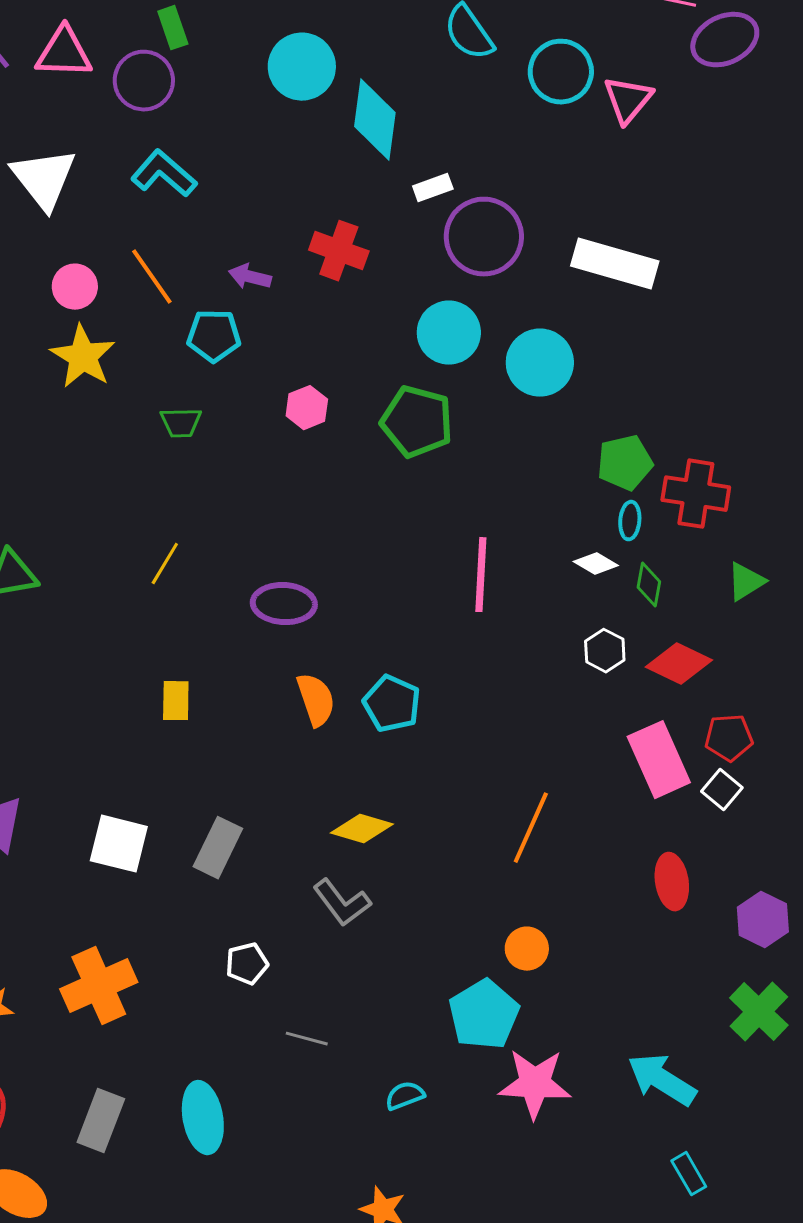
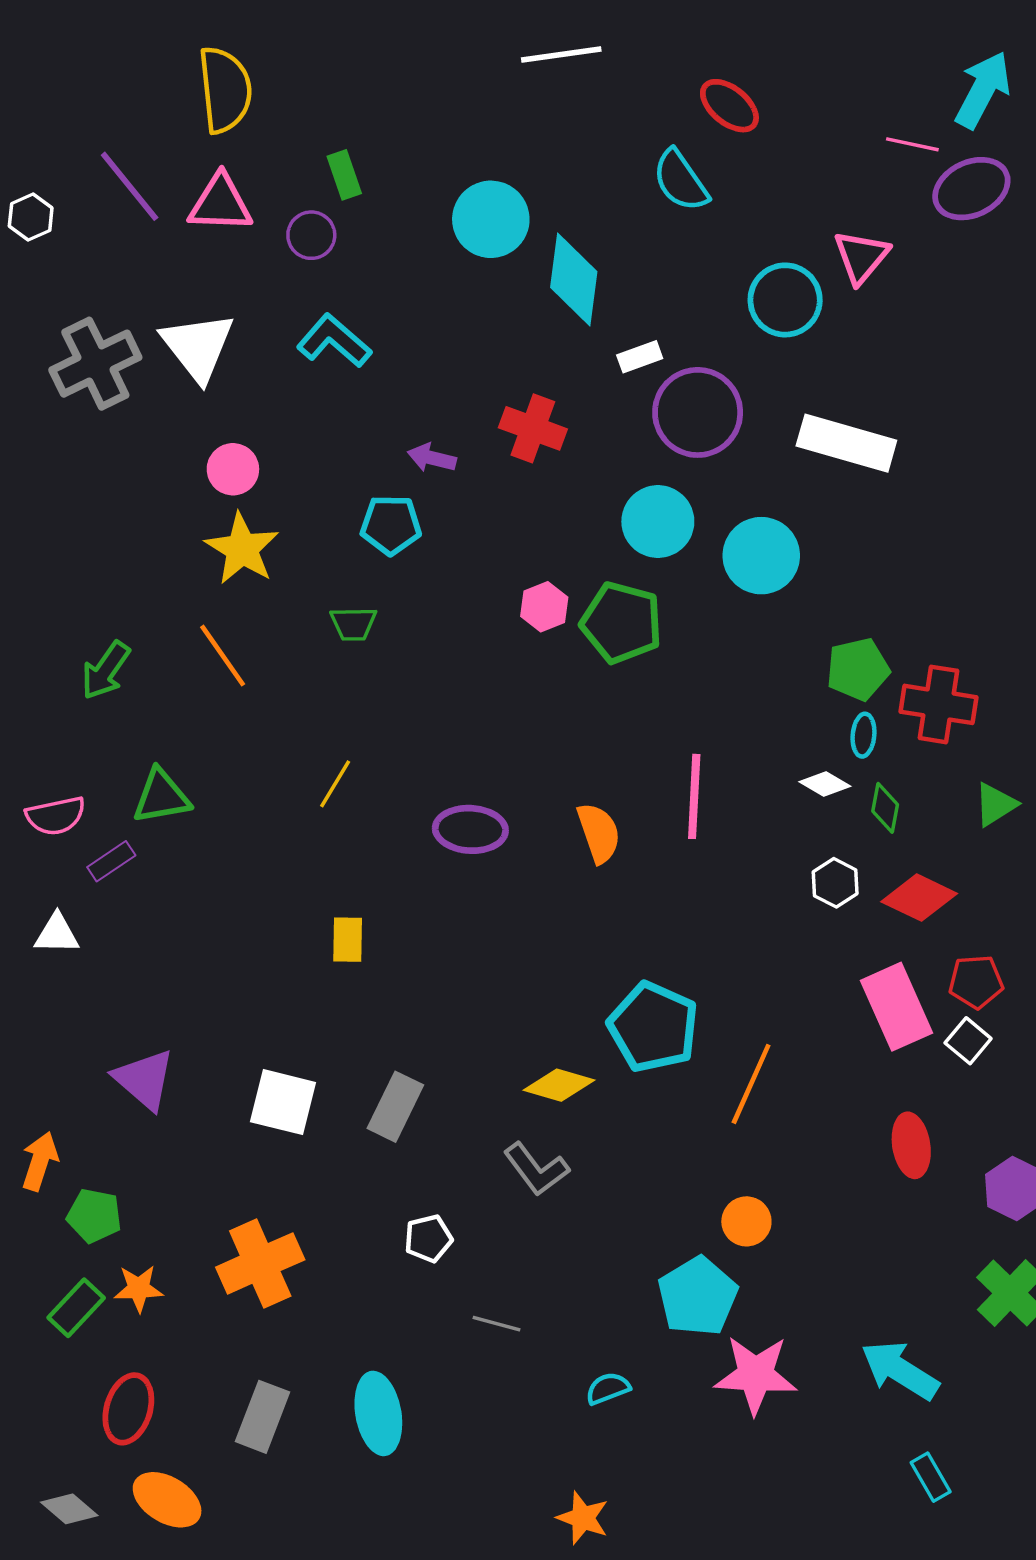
cyan circle: (561, 72) -> (785, 300), moved
purple circle: (144, 81) -> (311, 235), size x0.7
orange line: (152, 277) -> (223, 656), moved
pink hexagon: (307, 408) -> (544, 607), moved
orange semicircle: (316, 700) -> (599, 833), moved
cyan pentagon: (392, 704) -> (653, 1027), moved, size x1.4

